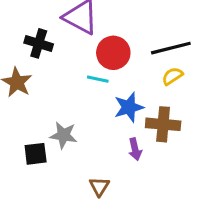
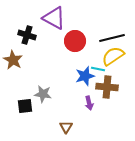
yellow semicircle: (172, 76) -> (113, 56), size x1.6
cyan line: (98, 79) -> (98, 69), moved

